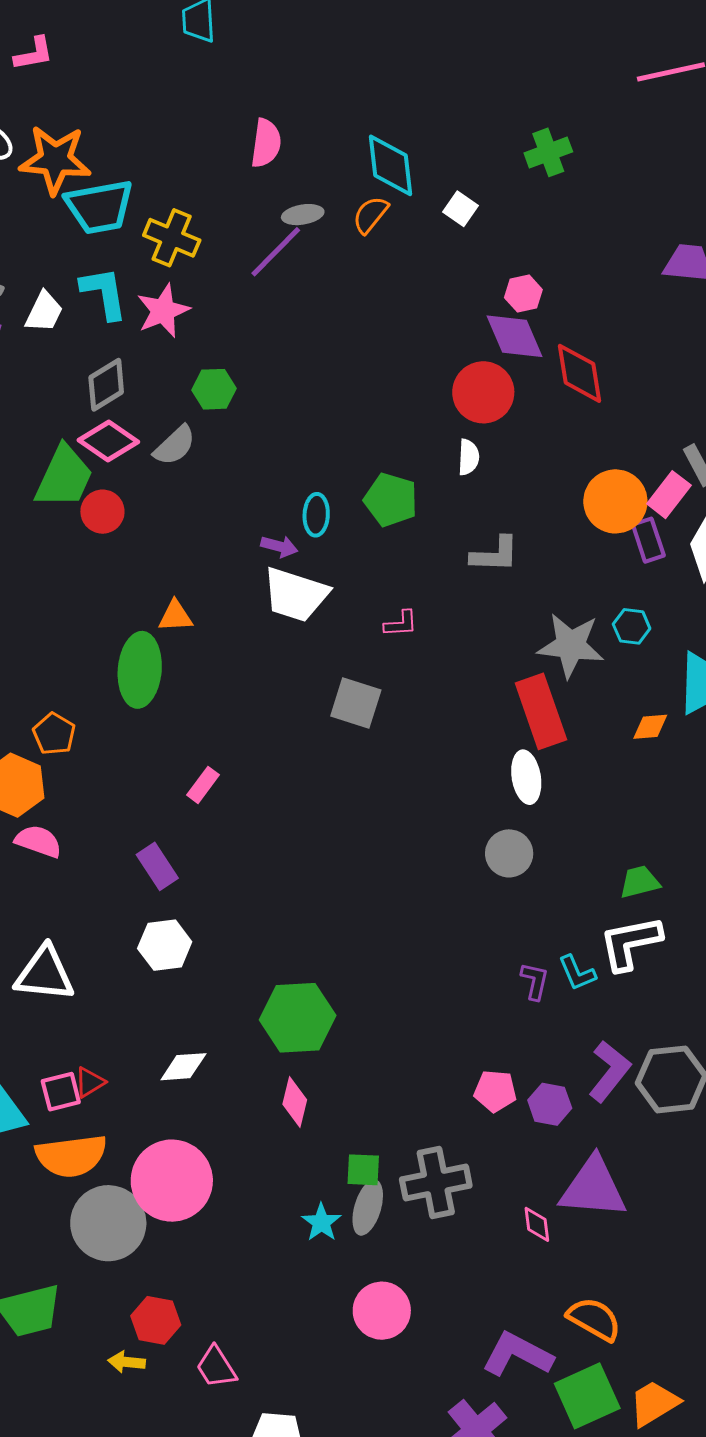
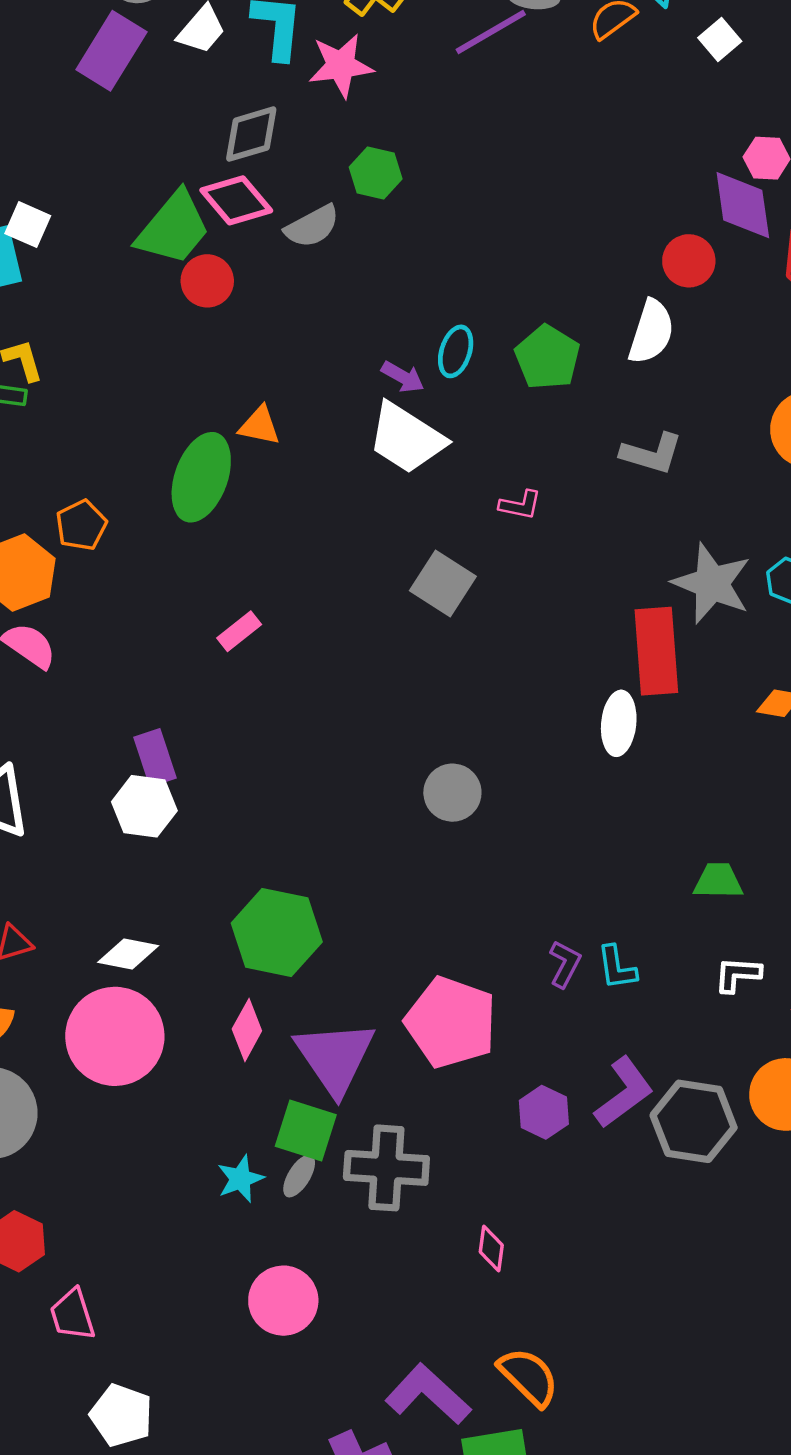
red circle: (483, 392) -> (689, 261), size x0.7
white semicircle: (468, 457) -> (651, 332), size x1.5
gray circle: (509, 853) -> (452, 793), moved
purple rectangle: (157, 866) -> (155, 758), moved
white L-shape: (630, 943) -> (738, 974), moved, size x0.6
pink pentagon: (495, 1091) -> (451, 1022), moved, size x1.8
green square: (363, 1170) -> (306, 1131), size x1.4
pink circle: (172, 1181) -> (115, 1036), moved
purple triangle: (593, 1188) -> (335, 1057), moved, turned 36
gray ellipse: (368, 1208) -> (299, 1176), size x0.7

